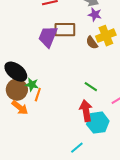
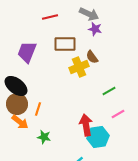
yellow cross: (106, 36) -> (79, 67), moved
purple trapezoid: (48, 37) -> (27, 52), moved
green star: (32, 85) -> (44, 137), moved
green line: (91, 87) -> (109, 91), moved, turned -64

